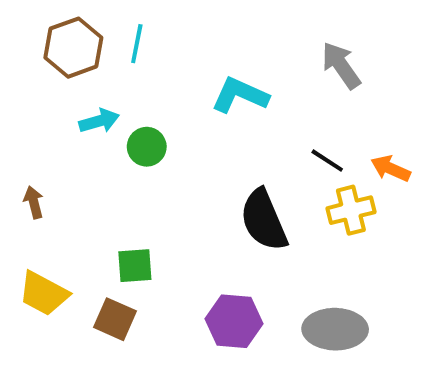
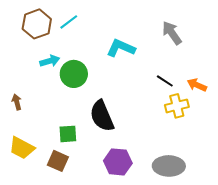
cyan line: (137, 44) -> (69, 22), turned 42
green circle: (147, 147) -> (74, 74), size x1.4
black semicircle: (264, 220) -> (102, 116), moved

